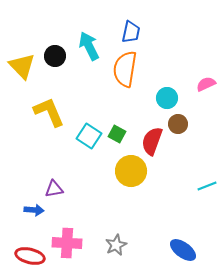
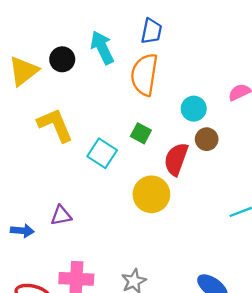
yellow triangle: (22, 66) -> (23, 71), turned 36
green square: (117, 134) -> (141, 133), moved
blue arrow: (34, 210) -> (22, 231), moved

